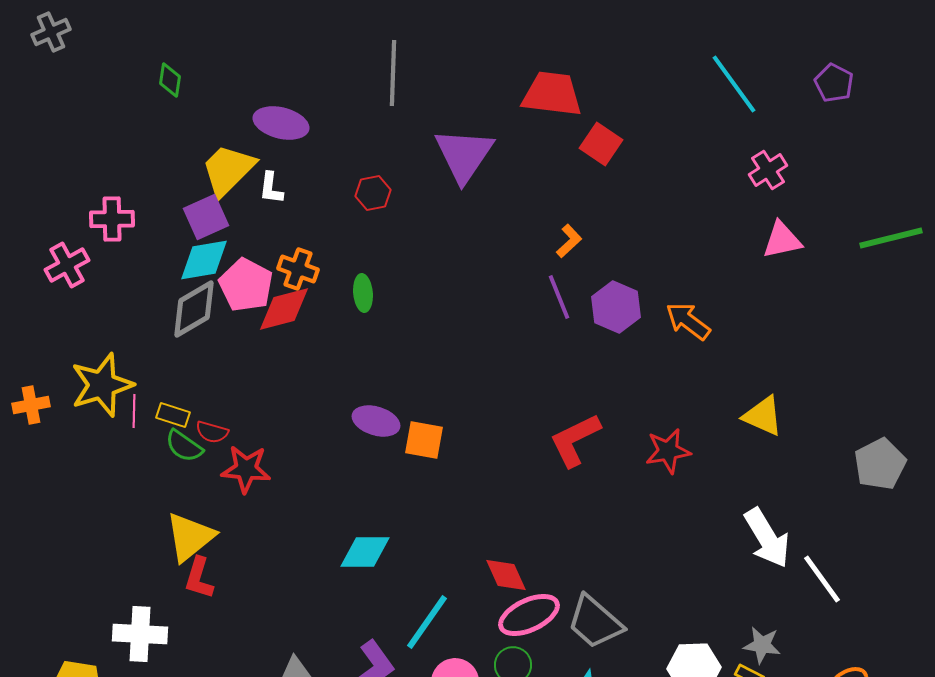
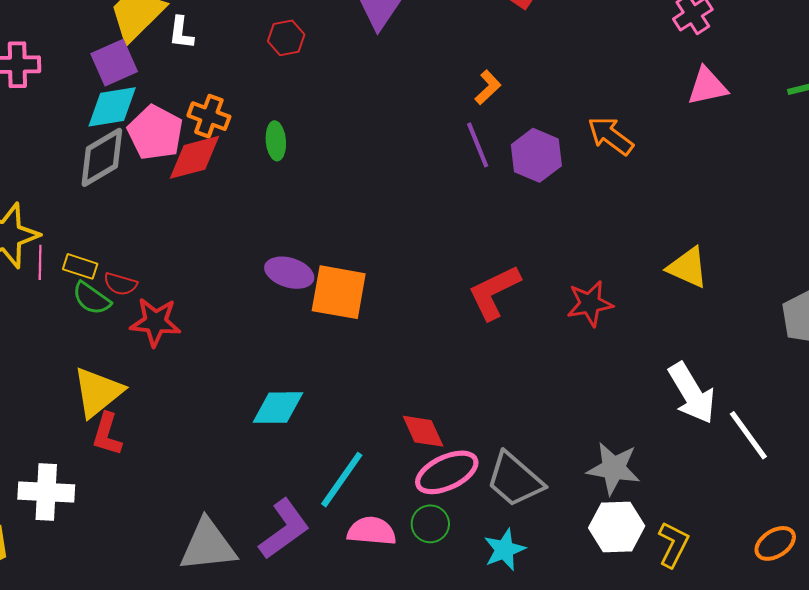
orange arrow: (688, 321) -> (610, 136), moved
orange square: (424, 440) -> (339, 292), size x1.4
gray star: (762, 645) -> (614, 468), moved, size x1.4

